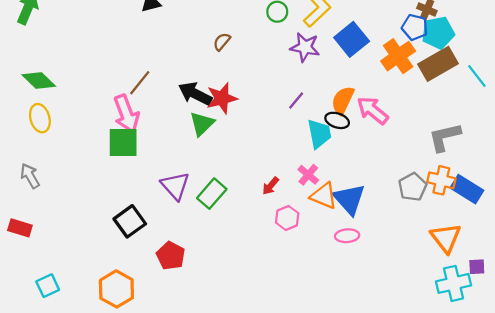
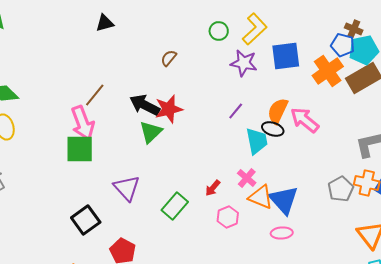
blue square: (352, 39) -> (286, 56), turned 32
green rectangle: (212, 194) -> (175, 206), moved

